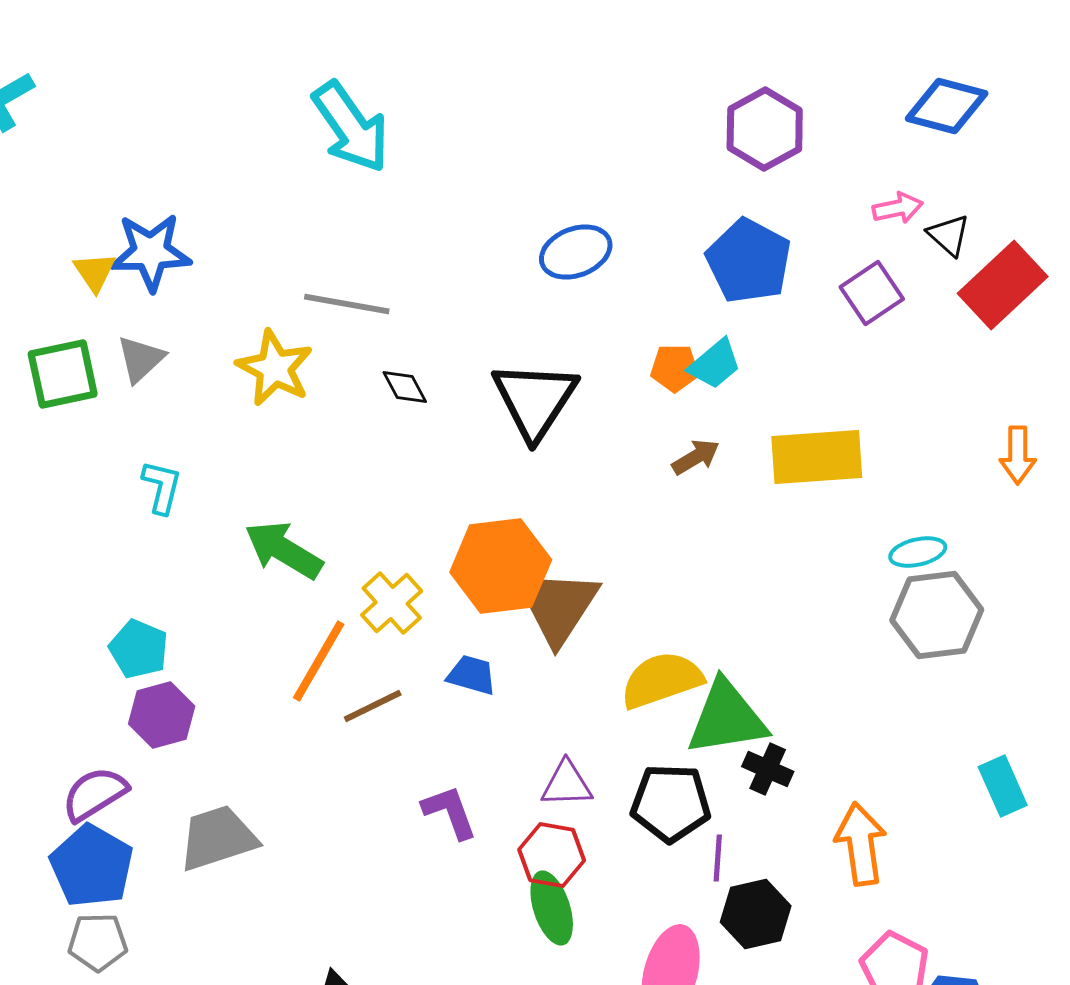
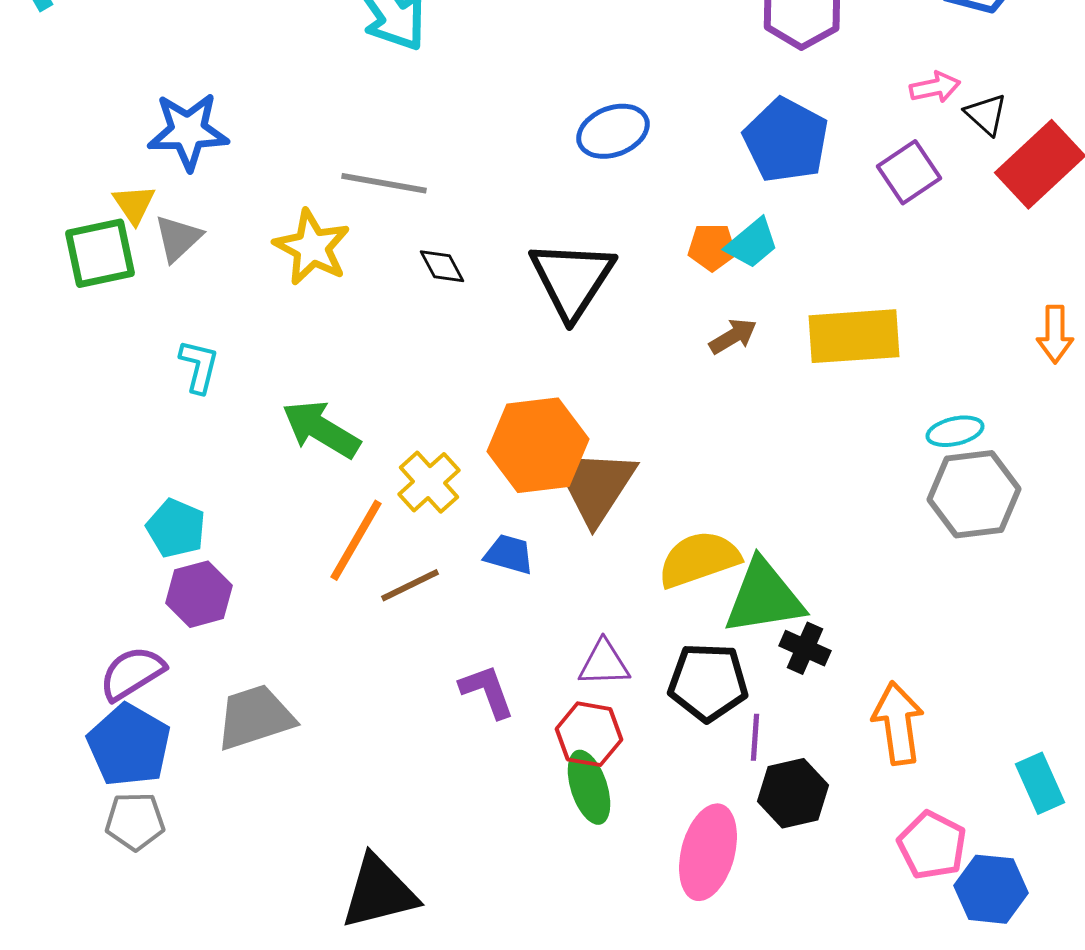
yellow triangle: (95, 272) -> (134, 204), moved
cyan rectangle: (1003, 786) -> (1040, 783), moved

